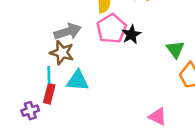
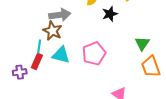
pink pentagon: (111, 29) -> (94, 54), moved
black star: (131, 35) -> (110, 14), moved

